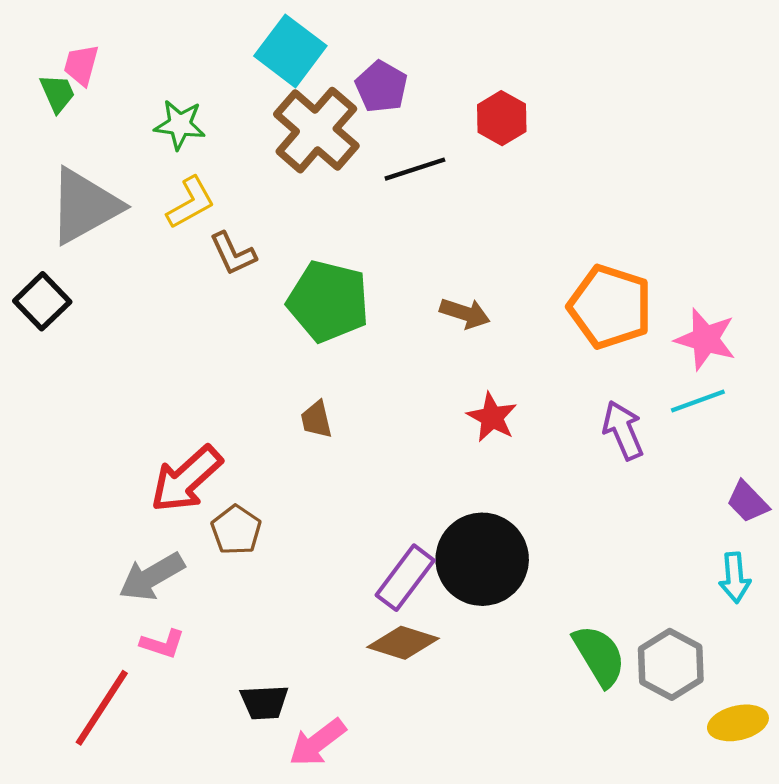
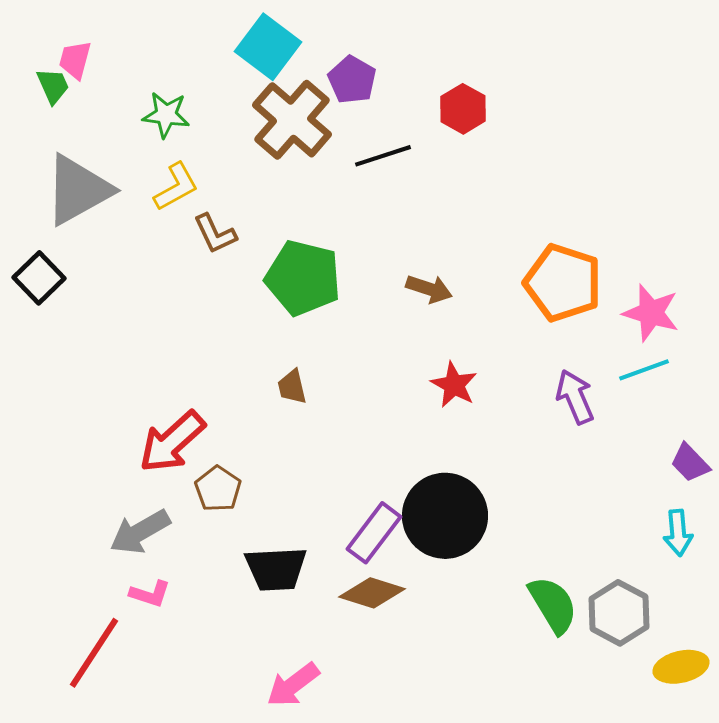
black trapezoid: (264, 702) -> (276, 569), moved, size x1.4

